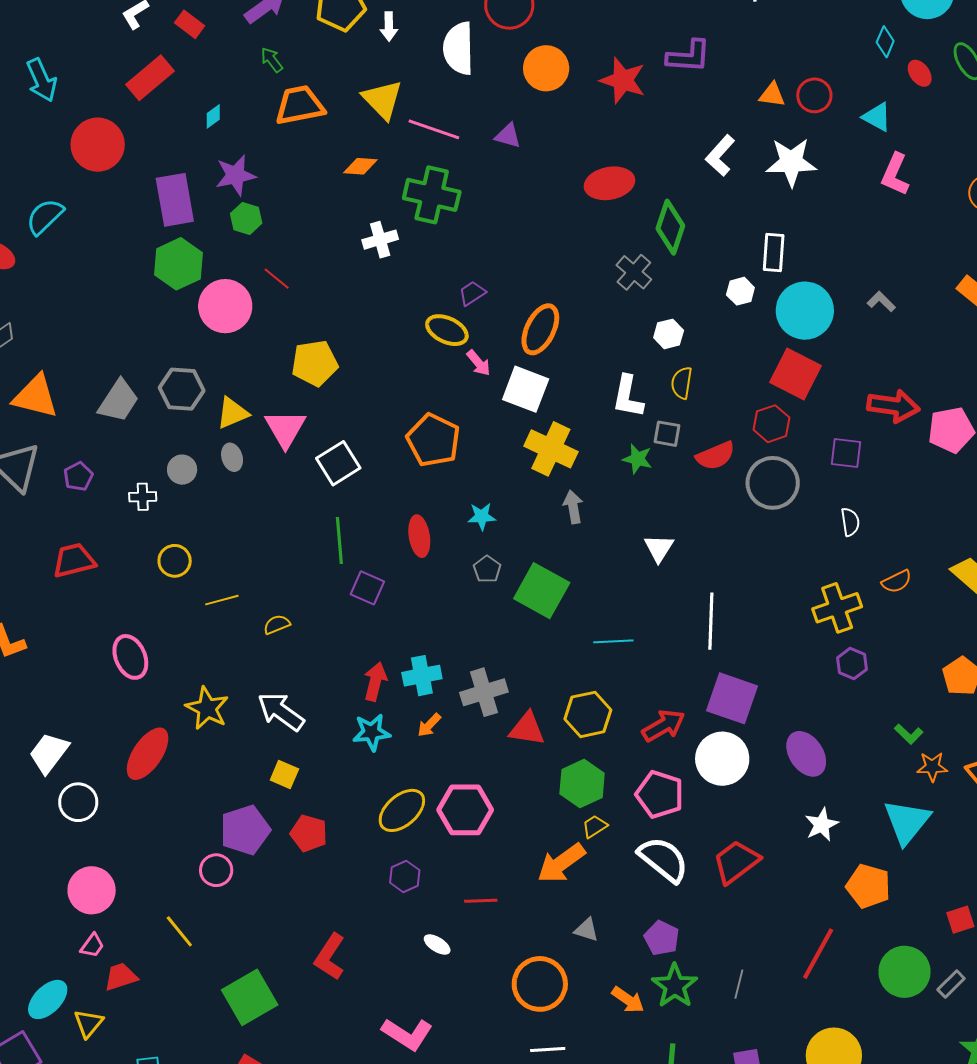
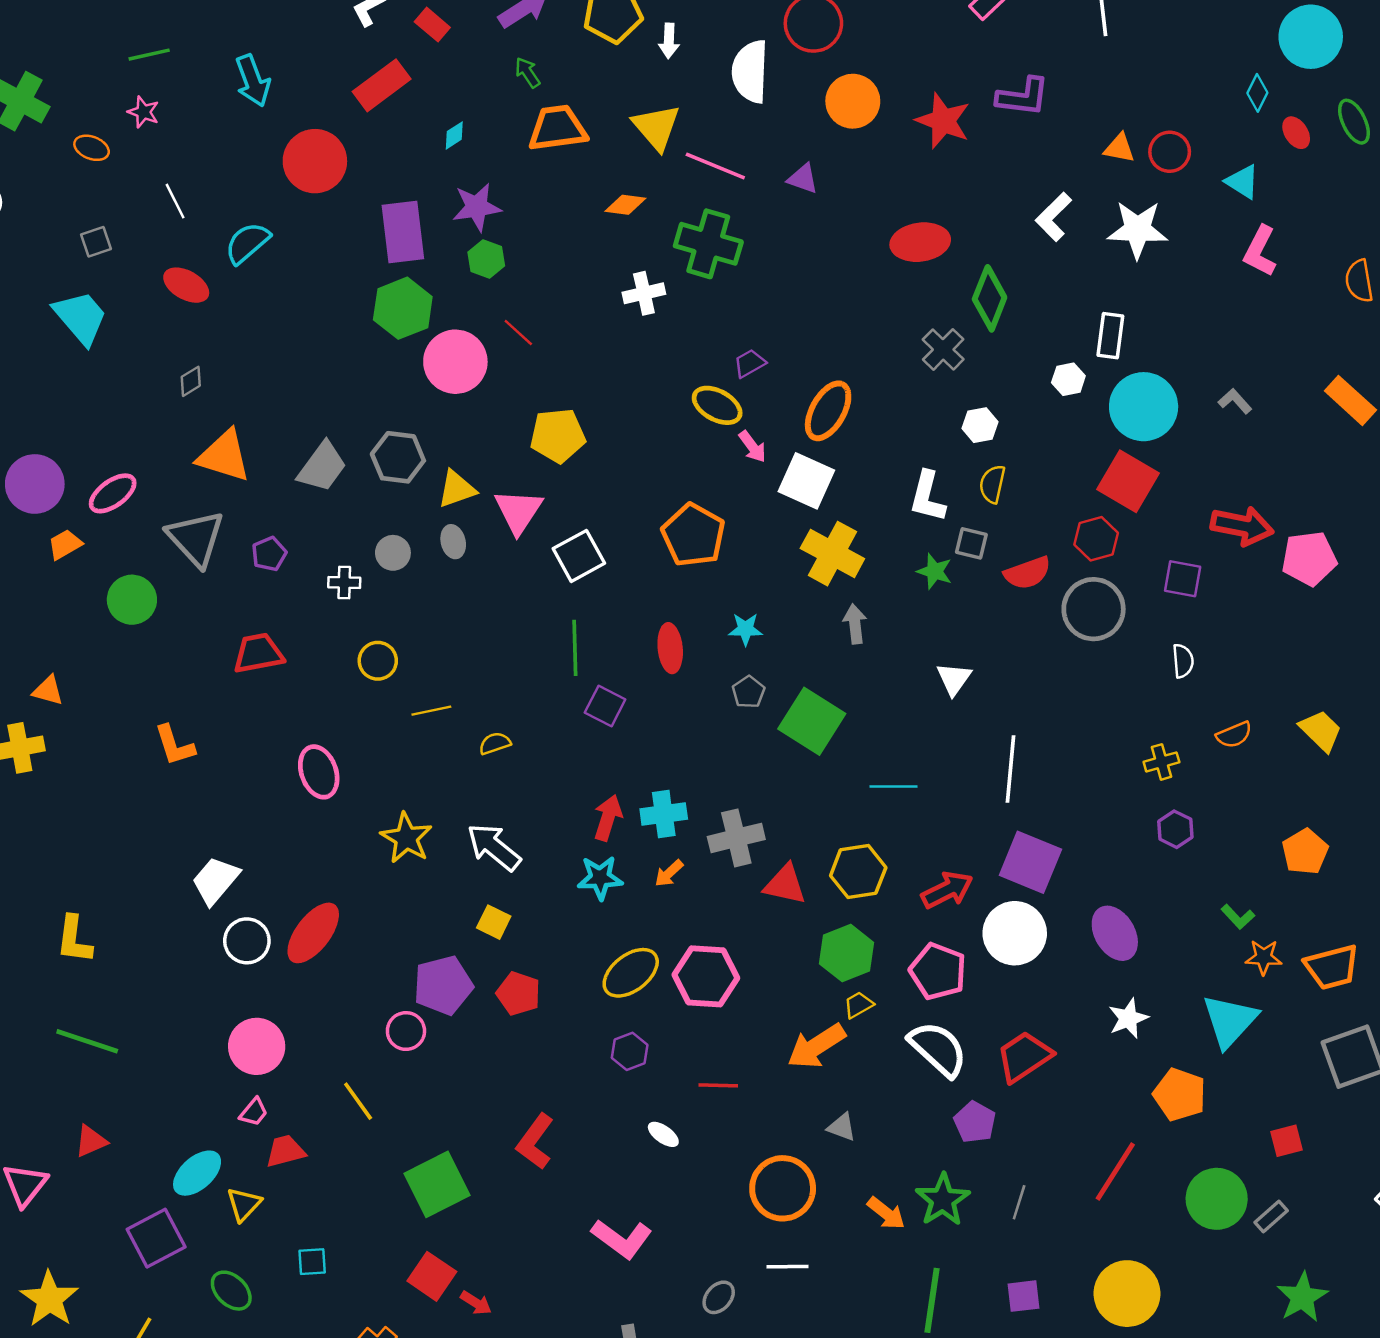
yellow cross: (837, 608) -> (1161, 762), size x0.6
red ellipse: (148, 754) -> (313, 933), moved
purple pentagon: (662, 938) -> (975, 1122), moved

